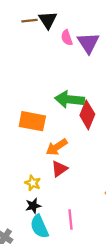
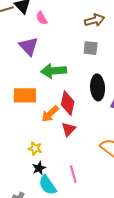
purple triangle: (88, 43) -> (29, 46), moved
red diamond: (87, 115) -> (68, 103), moved
red triangle: (59, 169) -> (68, 129), moved

